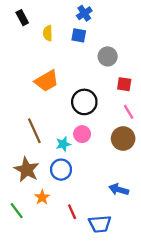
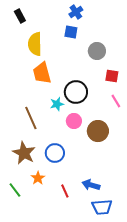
yellow semicircle: (48, 33) -> (35, 44), moved, size x1.6
orange trapezoid: (47, 81) -> (42, 73), turned 105
brown circle: (123, 139) -> (98, 131), moved
cyan star: (63, 144) -> (57, 104), moved
blue arrow: (119, 190) -> (91, 185), moved
blue trapezoid: (100, 224) -> (102, 207), moved

